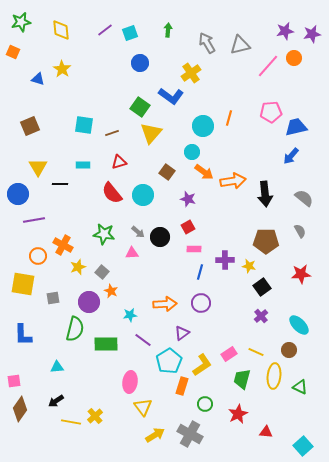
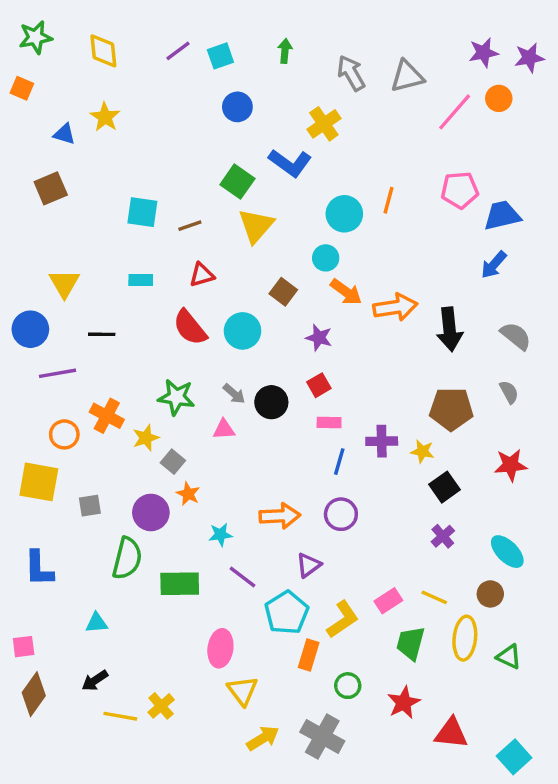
brown square: (30, 126) -> (51, 188), moved
black line: (60, 184) -> (102, 334), moved
yellow star: (78, 267) -> (146, 438), moved
red triangle: (266, 432) -> (451, 733), size x1.5

